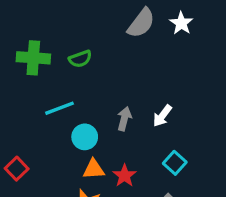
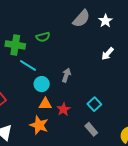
green cross: (33, 58) -> (15, 45), moved
cyan line: (59, 108) -> (28, 66), turned 48
white arrow: (162, 116) -> (108, 54), moved

